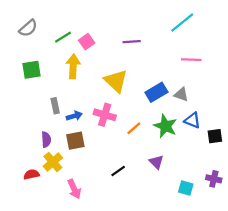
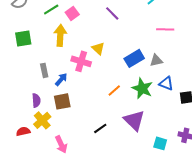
purple line: (132, 42) -> (112, 13), turned 49
yellow triangle: (116, 81) -> (98, 48), size x0.6
gray triangle: (181, 95) -> (156, 60), turned -32
pink cross: (105, 115) -> (81, 61), moved
blue arrow: (74, 116) -> (61, 79), turned -32
purple triangle: (156, 162) -> (134, 120), size x1.6

